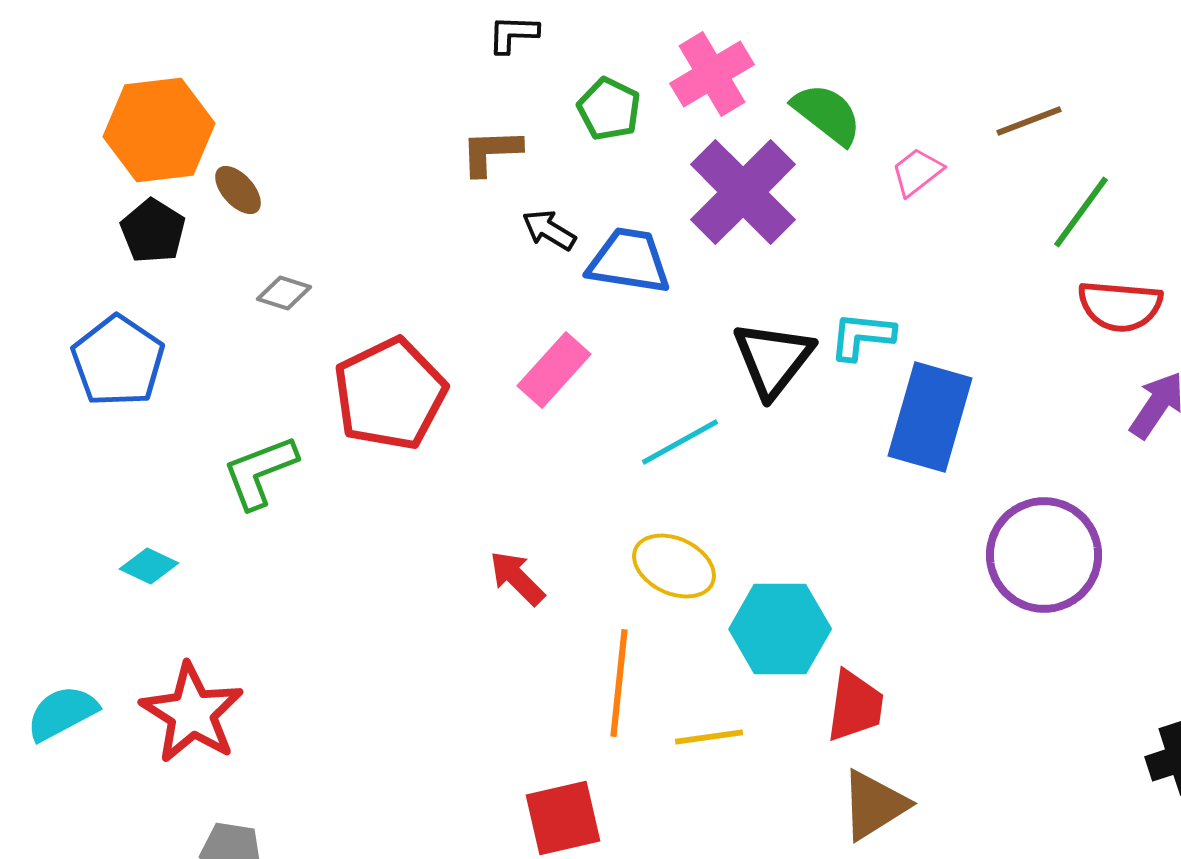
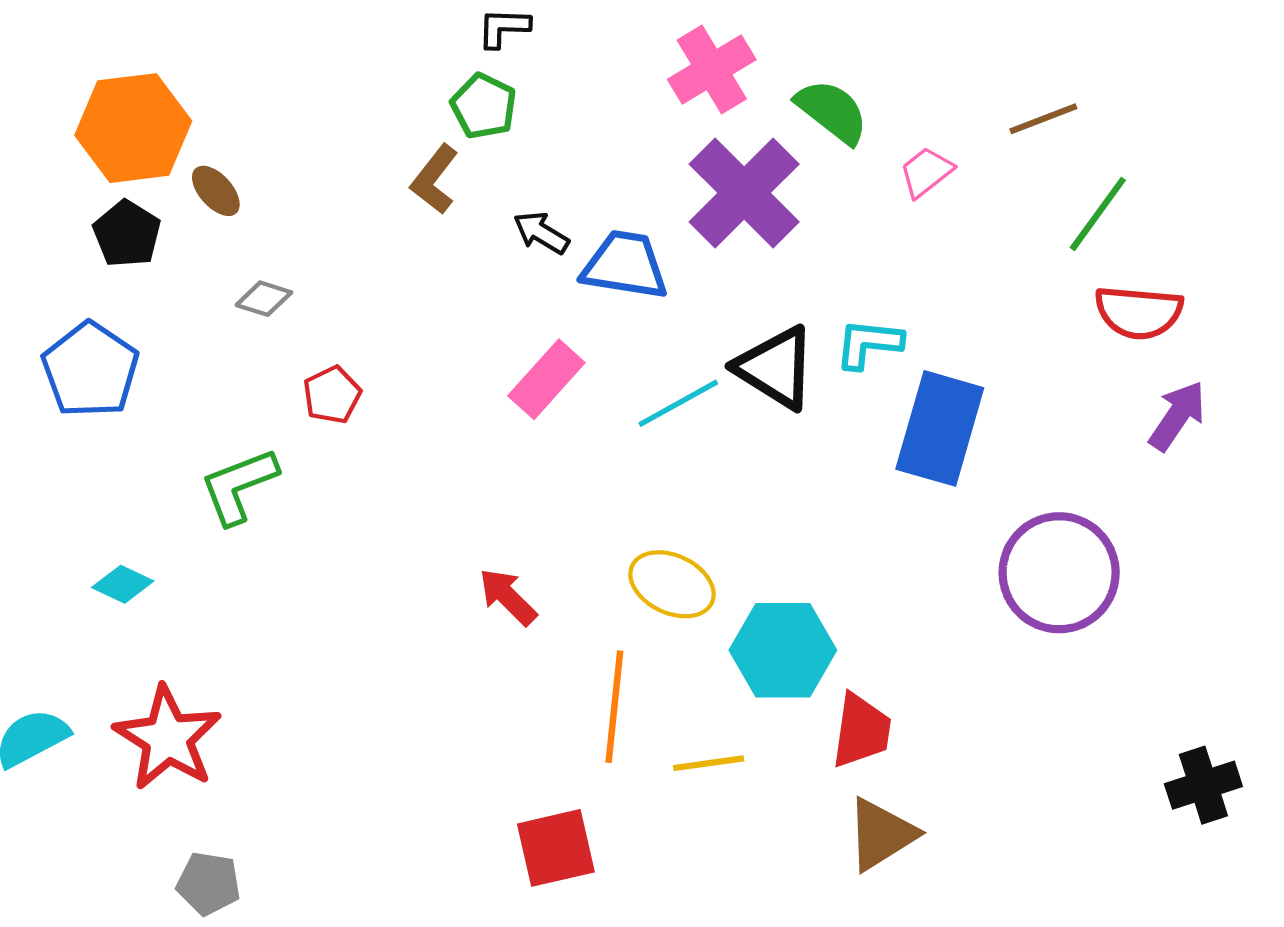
green pentagon: (609, 109) -> (484, 106), moved
brown L-shape: (491, 152) -> (435, 179), moved, turned -50
black triangle: (773, 359) -> (776, 368), turned -36
red pentagon: (390, 394) -> (332, 395), moved, size x0.5
cyan line: (680, 442) -> (678, 403), moved

